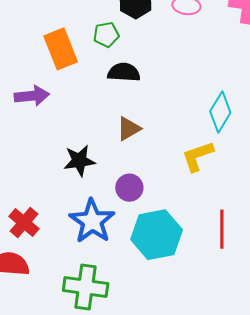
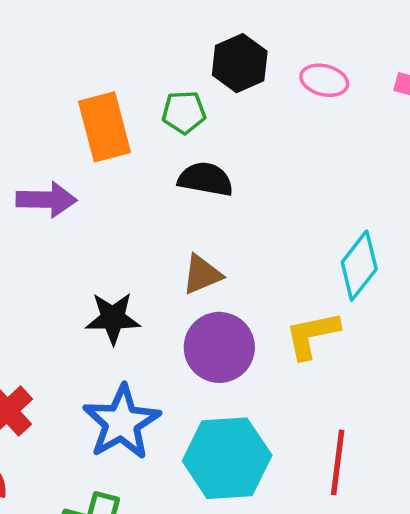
purple circle: (129, 188) -> (219, 347), moved, size x1.5

